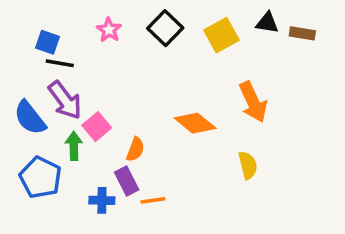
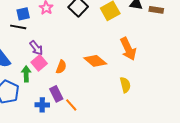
blue square: (47, 42) -> (23, 14), moved, turned -32
purple arrow: (65, 100) -> (36, 48), moved, size x0.7
orange semicircle: (135, 149) -> (61, 67), moved
orange line: (153, 200) -> (71, 105), turned 56

